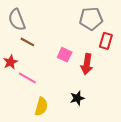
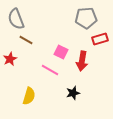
red rectangle: (106, 41) -> (100, 39), turned 56
pink line: (27, 78) -> (50, 70), moved
yellow semicircle: (41, 107) -> (29, 96), moved

